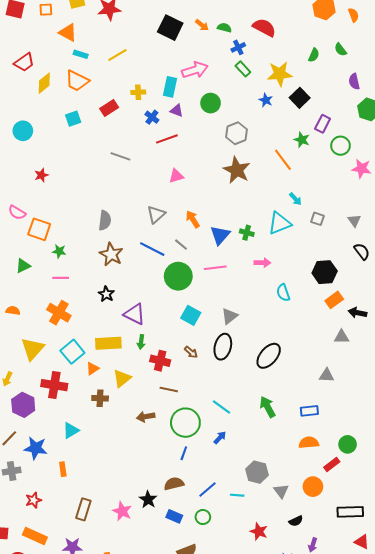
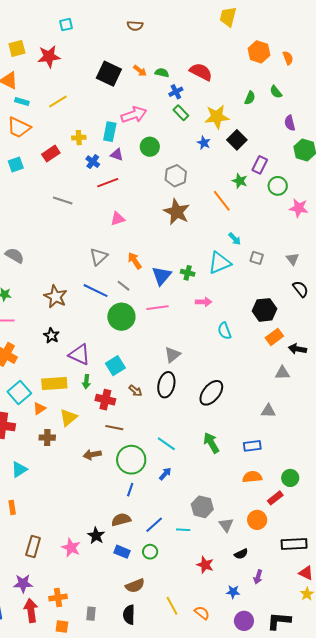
gray semicircle: (105, 220) -> (15, 255), moved, turned -66
cyan square: (191, 315) -> (115, 366), moved, turned 30

